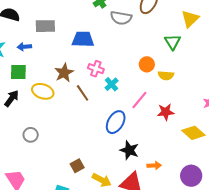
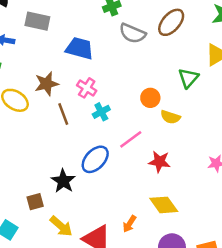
yellow diamond: (193, 133) -> (164, 205), moved
black star: (129, 150) -> (63, 181), moved
orange arrow: (154, 165) -> (129, 224), turned 112

